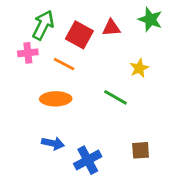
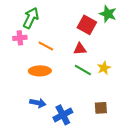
red triangle: (111, 28) -> (80, 49), moved
red square: (79, 35) -> (87, 25), moved
yellow star: (139, 68) -> (104, 68), moved

